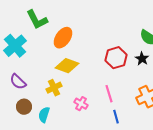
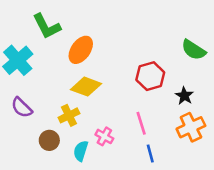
black star: (142, 59) -> (184, 96), moved
brown circle: (24, 107) -> (49, 140), moved
cyan semicircle: (44, 115) -> (81, 151), moved

